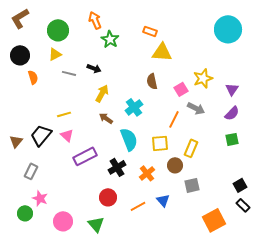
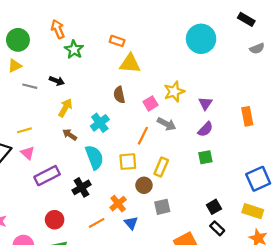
orange cross: (147, 173) -> (118, 204), moved
red circle: (108, 197) -> (55, 220), moved
orange line: (138, 206) -> (97, 223), moved

